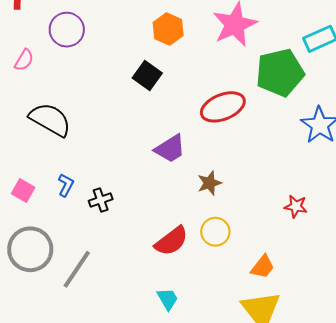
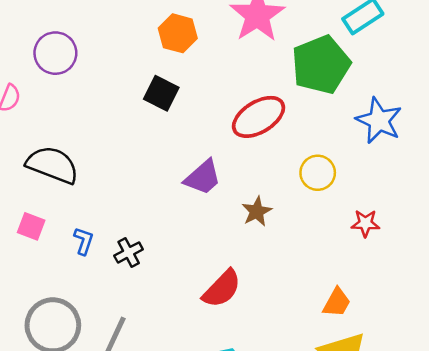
pink square: (23, 190) -> (31, 226), moved
yellow circle: (215, 232) -> (318, 173), moved

